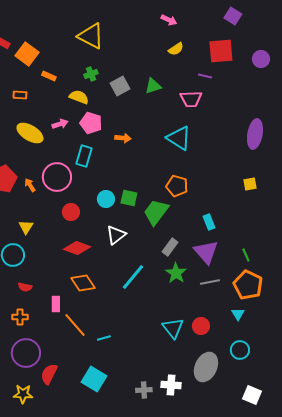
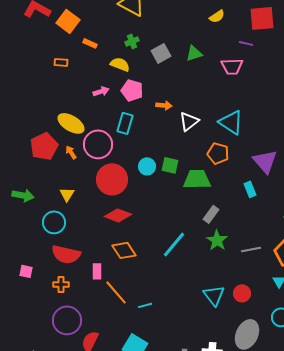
yellow ellipse: (30, 133) -> (71, 123), moved
cyan triangle: (179, 138) -> (231, 122), moved
red circle: (71, 212) -> (112, 179), size x1.8
green trapezoid: (156, 212) -> (197, 179), turned 52
white triangle: (116, 235) -> (189, 121), moved
purple triangle: (206, 252) -> (265, 161), moved
red semicircle: (25, 287) -> (66, 254), size x2.0

